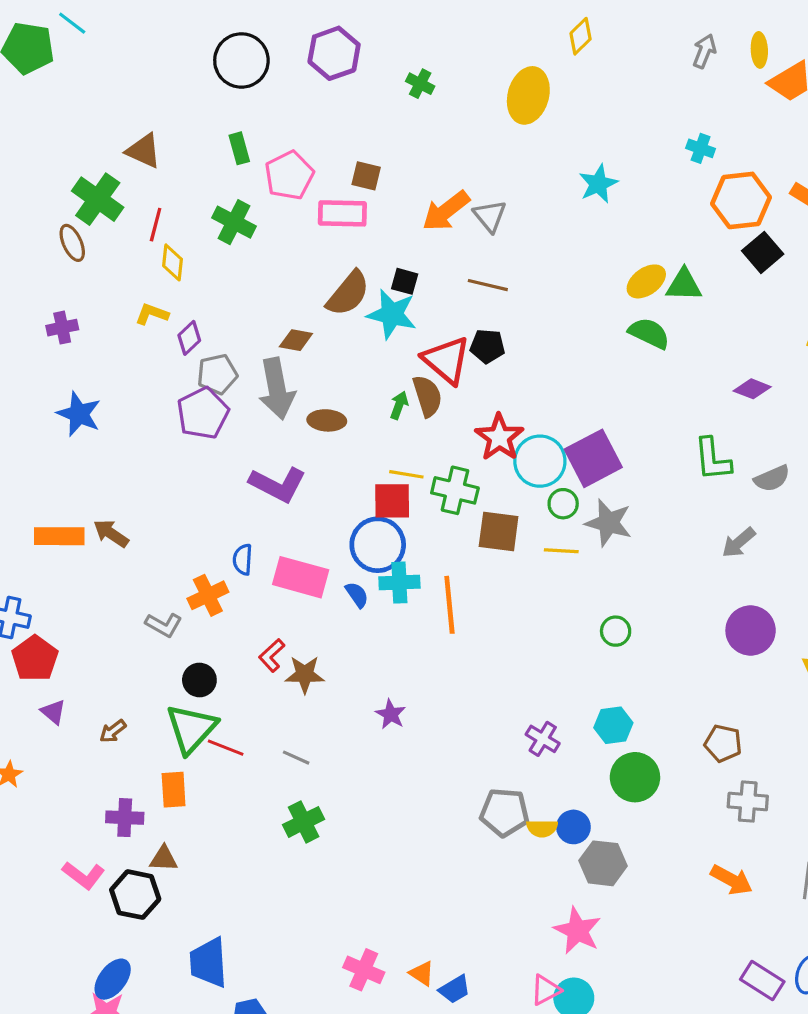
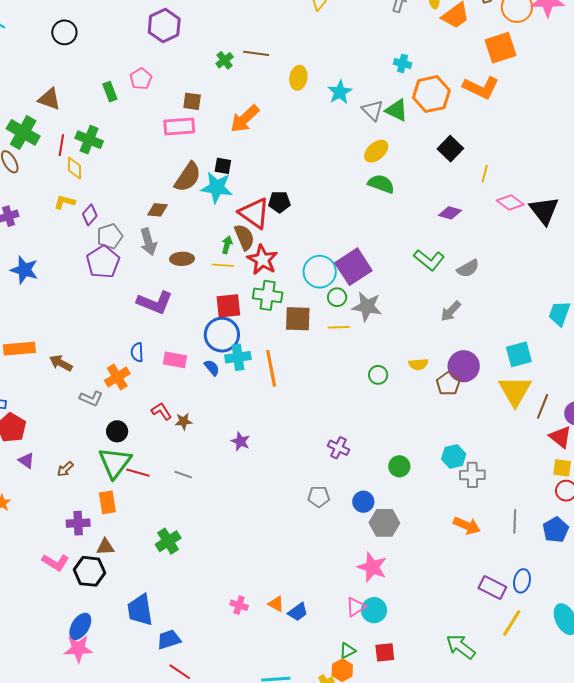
black circle: (241, 60) -> (64, 32), moved, size x0.7
green cross: (420, 84) -> (225, 60), moved, turned 30
yellow ellipse: (528, 95) -> (298, 78), moved, size x0.7
pink pentagon: (289, 175) -> (141, 79), moved, size x0.7
gray triangle: (490, 216) -> (373, 110), moved
green cross: (234, 222) -> (89, 140), moved
black square: (763, 252) -> (450, 149), moved
brown line: (488, 285) -> (256, 53), moved
green triangle: (684, 285) -> (397, 110), moved, turned 30
gray arrow: (277, 389) -> (148, 242), size x0.7
red star: (499, 437) -> (262, 260), moved
green L-shape: (713, 459) -> (429, 260), turned -40
yellow line: (406, 474) -> (223, 265), moved
brown arrow: (111, 533) -> (61, 363), moved
pink rectangle: (301, 577) -> (175, 360), size x0.7
red L-shape: (272, 655) -> (161, 411), turned 105
brown star: (305, 674) -> (183, 421), size x0.7
cyan hexagon: (613, 725) -> (454, 456), moved
brown pentagon: (723, 743) -> (448, 384), moved, turned 30
green circle: (635, 777) -> (399, 466), size x0.7
gray pentagon: (504, 812) -> (319, 497), size x0.7
green cross: (304, 822) -> (168, 541), moved
yellow semicircle: (542, 828) -> (418, 364), moved
pink cross: (364, 970) -> (239, 605), size x0.7

